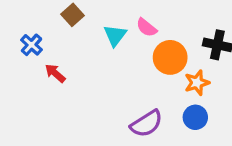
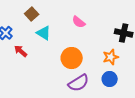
cyan triangle: (115, 35) -> (44, 33), moved, turned -35
orange circle: (170, 57) -> (72, 58), moved

